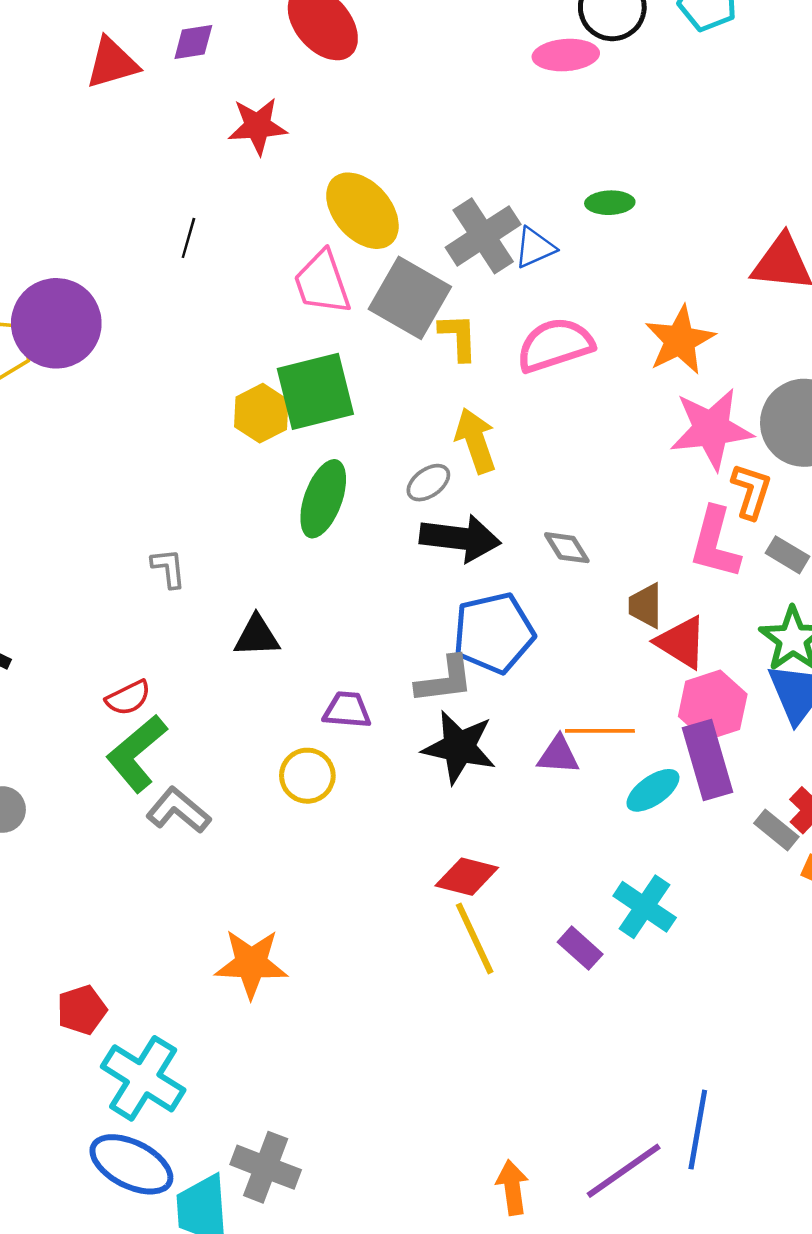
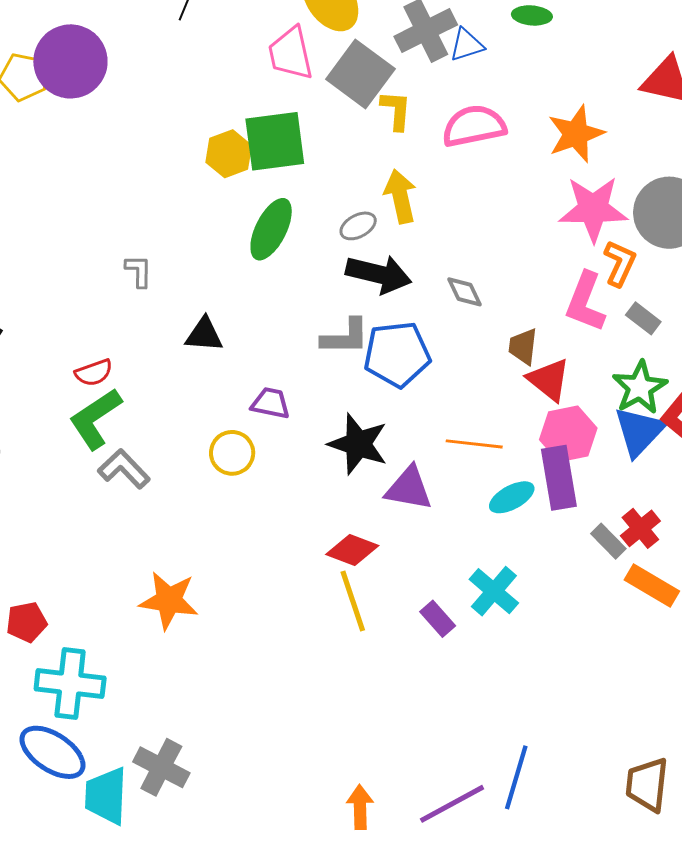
gray L-shape: (445, 680) -> (345, 337), moved
purple triangle: (558, 755) -> (409, 488), moved, size x1.4
cyan cross: (143, 1078) -> (70, 683), turned -32

